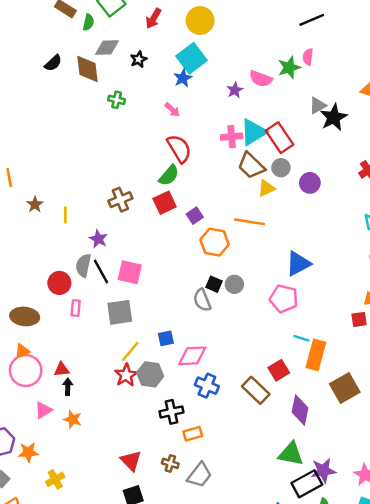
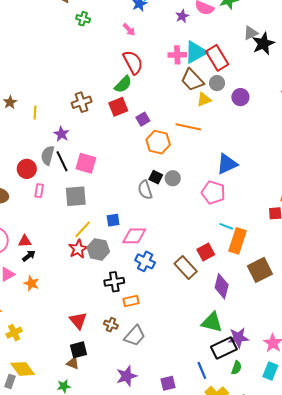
black arrow: (68, 387) -> (29, 256), turned 48

